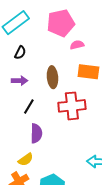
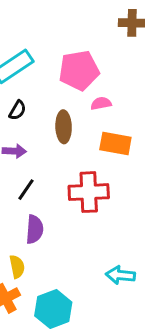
brown ellipse: (52, 77) -> (64, 127), moved
yellow semicircle: (26, 160) -> (17, 267), turned -70

